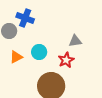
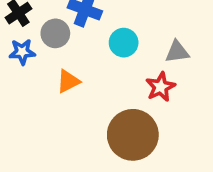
cyan circle: (39, 52) -> (124, 43), moved

